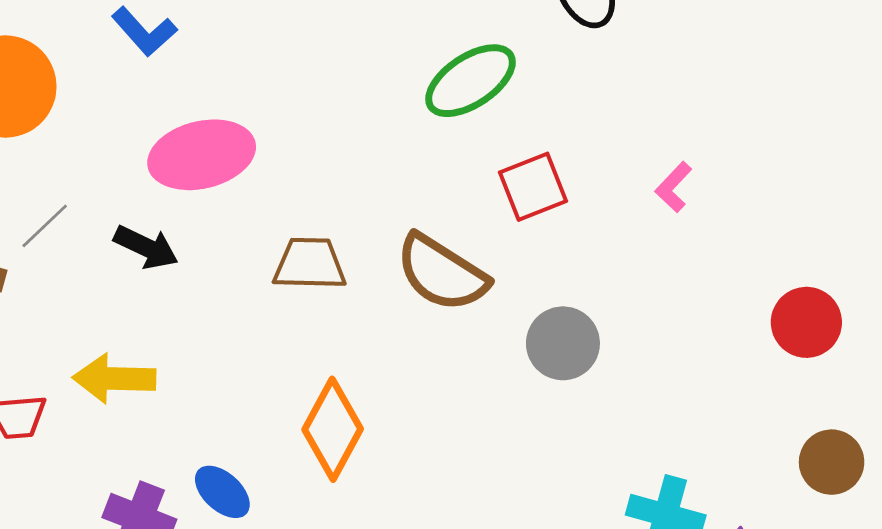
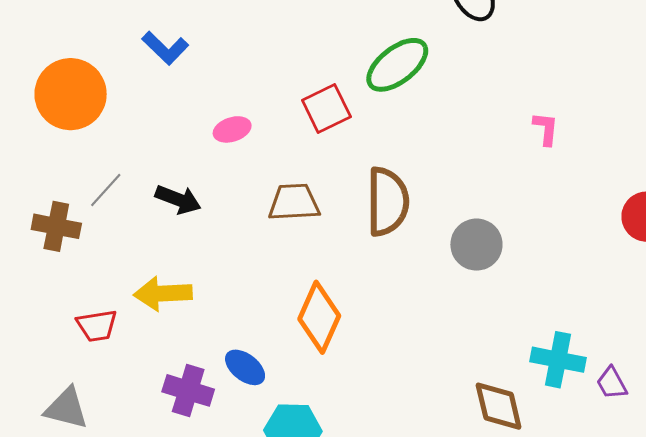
pink ellipse: (202, 155) -> (232, 129), moved, size x0.5
red square: (533, 187) -> (326, 108), moved
pink L-shape: (673, 187) -> (546, 129), turned 147
brown semicircle: (442, 273) -> (388, 202), turned -118

